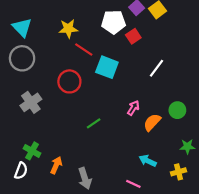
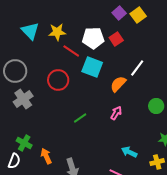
white pentagon: (113, 22) -> (93, 38), moved
cyan triangle: (22, 27) -> (30, 31), moved
gray circle: (22, 58) -> (15, 71), moved
pink arrow: (133, 108) -> (116, 113), moved
orange semicircle: (152, 122) -> (118, 84), moved
orange arrow: (56, 165) -> (46, 156), turned -49

